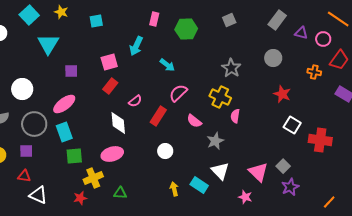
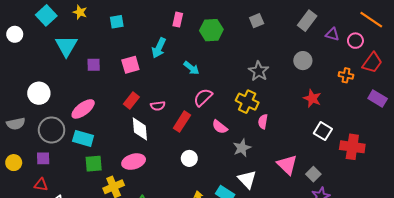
purple square: (71, 71) -> (94, 65), moved
red rectangle: (110, 86) -> (131, 101), moved
pink semicircle: (135, 101) -> (158, 106), turned 32
cyan rectangle: (64, 132) -> (83, 138), turned -54
pink triangle: (258, 172) -> (287, 165), moved

